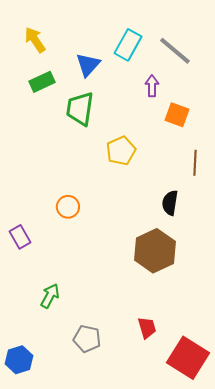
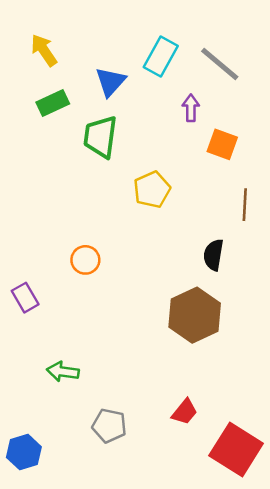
green arrow: (50, 296) -> (63, 372), turned -110
red trapezoid: (147, 328) -> (185, 412), turned 55

